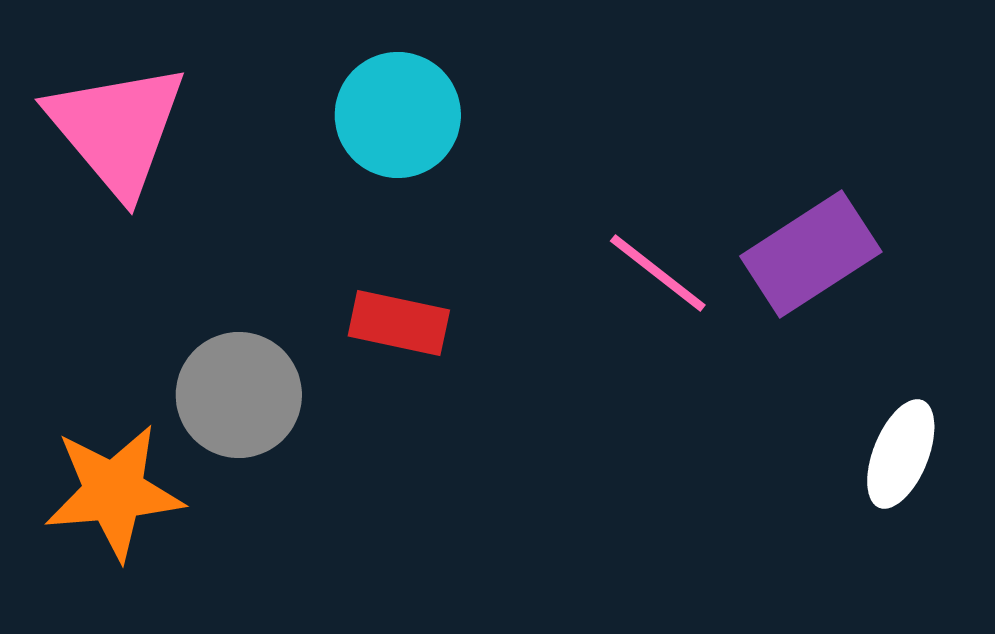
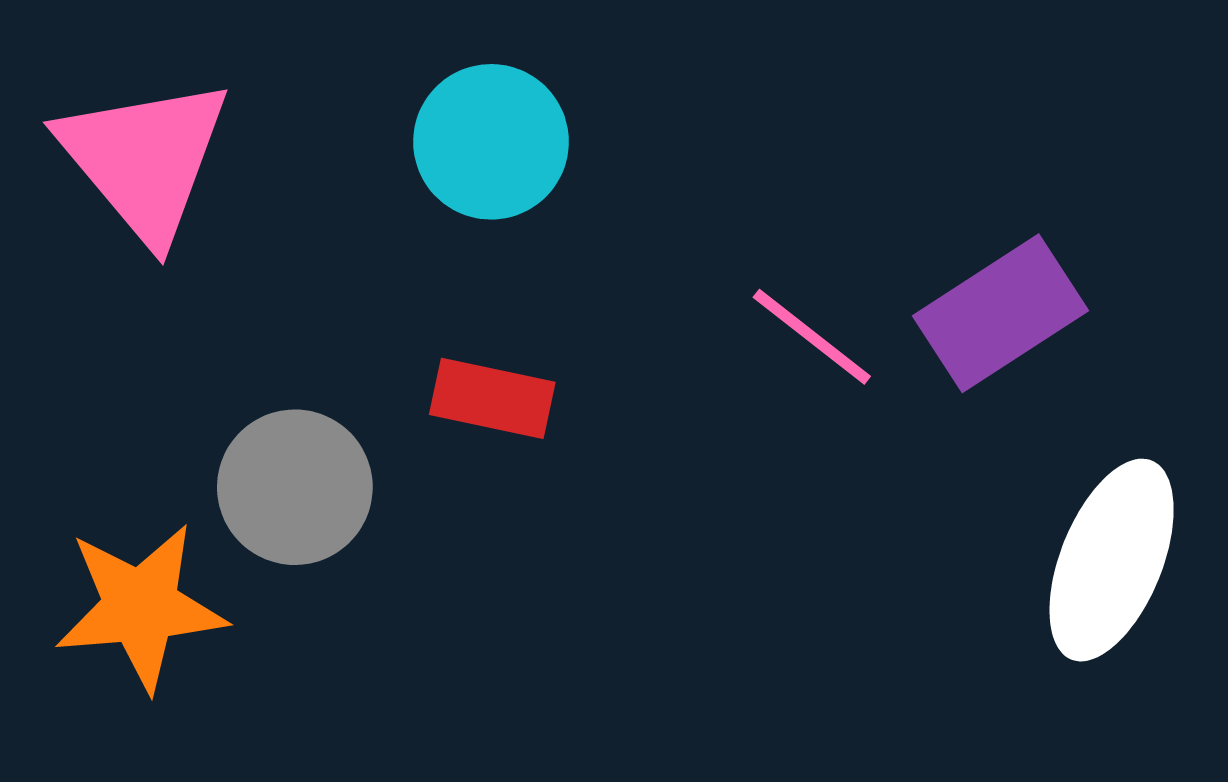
white ellipse: (901, 454) -> (1112, 560), size x1.5

